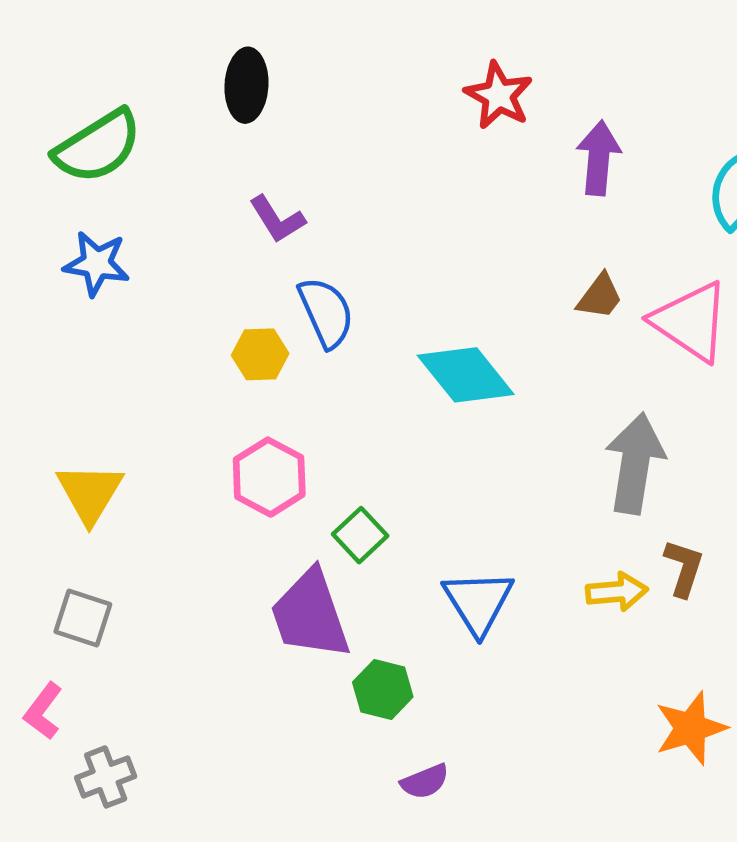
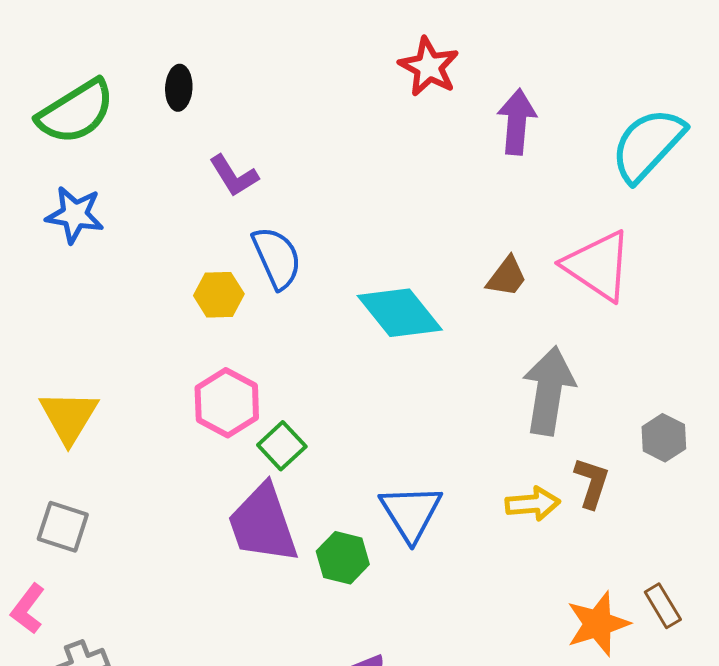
black ellipse: (246, 85) -> (179, 88), moved, size x0.7
brown trapezoid: (600, 296) -> (507, 277), moved
green square: (360, 535) -> (282, 446), moved
green hexagon: (383, 689) -> (343, 558), moved

